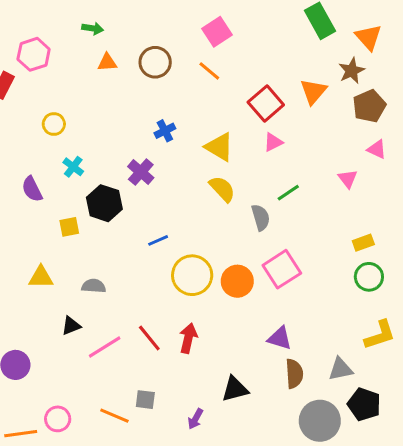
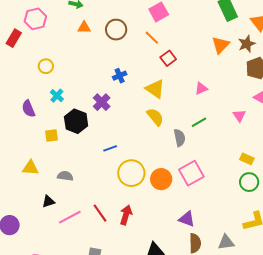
orange triangle: (313, 91) -> (221, 45), moved
red square: (266, 104) -> (168, 58), moved, size x0.7
pink triangle: (273, 142) -> (201, 88), moved
yellow rectangle: (363, 243) -> (247, 159), turned 40

